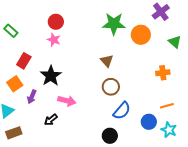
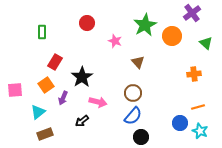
green star: (114, 24) -> (145, 25), turned -30
green rectangle: (11, 31) -> (42, 32), turned 48
pink star: (54, 40) -> (115, 41), moved
brown circle: (111, 87) -> (133, 93), moved
blue semicircle: (122, 111) -> (133, 116), moved

